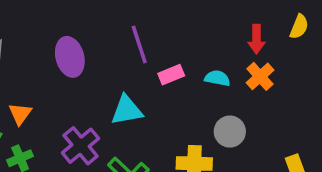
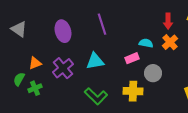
pink rectangle: (171, 75) -> (132, 58), moved
orange triangle: (20, 114) -> (35, 63), turned 32
purple cross: (81, 146) -> (63, 68), moved

